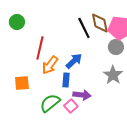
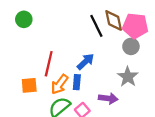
red line: (40, 48) -> (49, 64), moved
orange arrow: (50, 65) -> (60, 84), moved
purple arrow: (82, 95) -> (108, 98), moved

